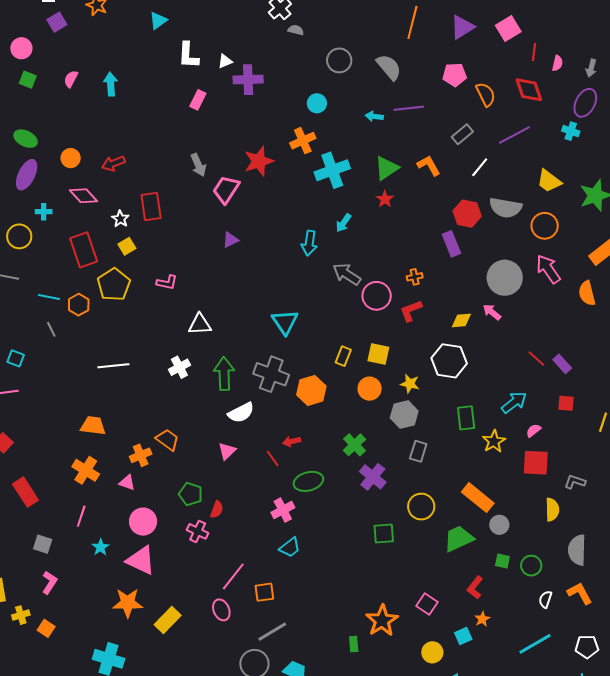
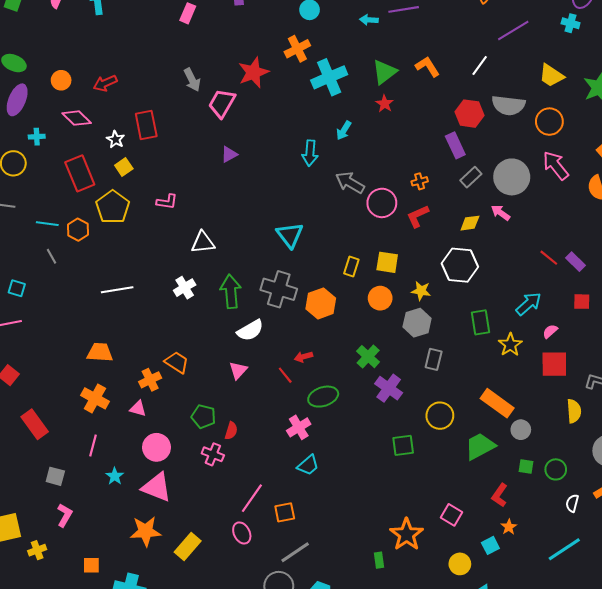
gray rectangle: (462, 134) -> (471, 177), moved
orange square: (46, 628) -> (91, 565), moved, turned -30

